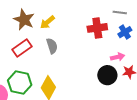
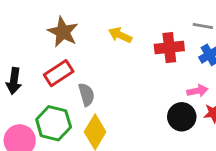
yellow arrow: (47, 22) -> (120, 35), moved, turned 63
gray semicircle: (52, 46) -> (87, 95), moved

